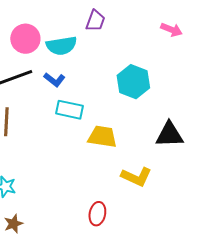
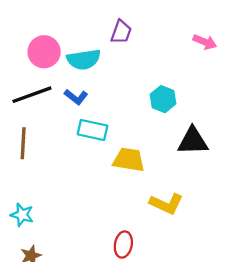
cyan hexagon: (133, 82) -> (163, 99), size x0.7
black triangle: (169, 135) -> (193, 141), moved

